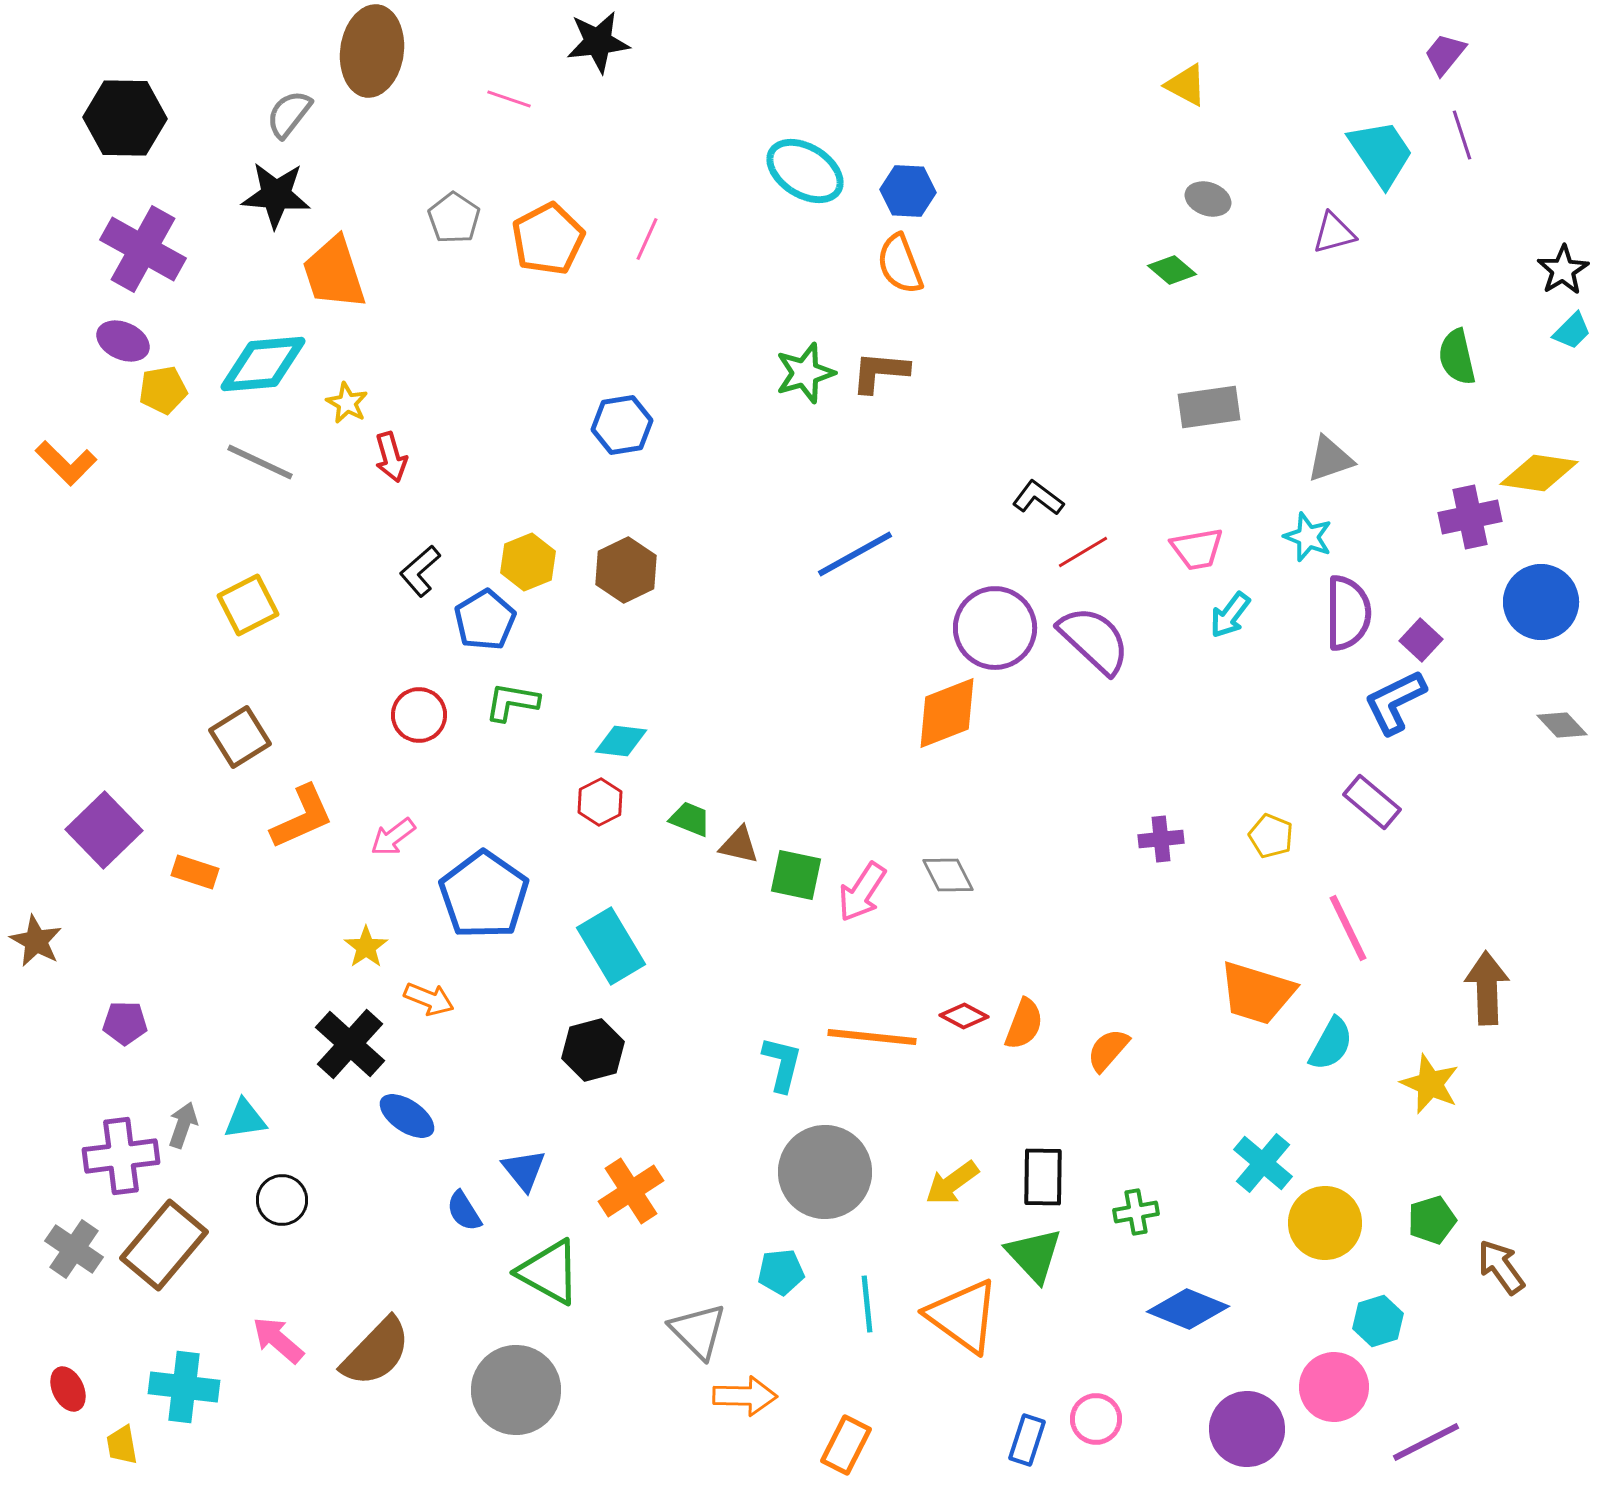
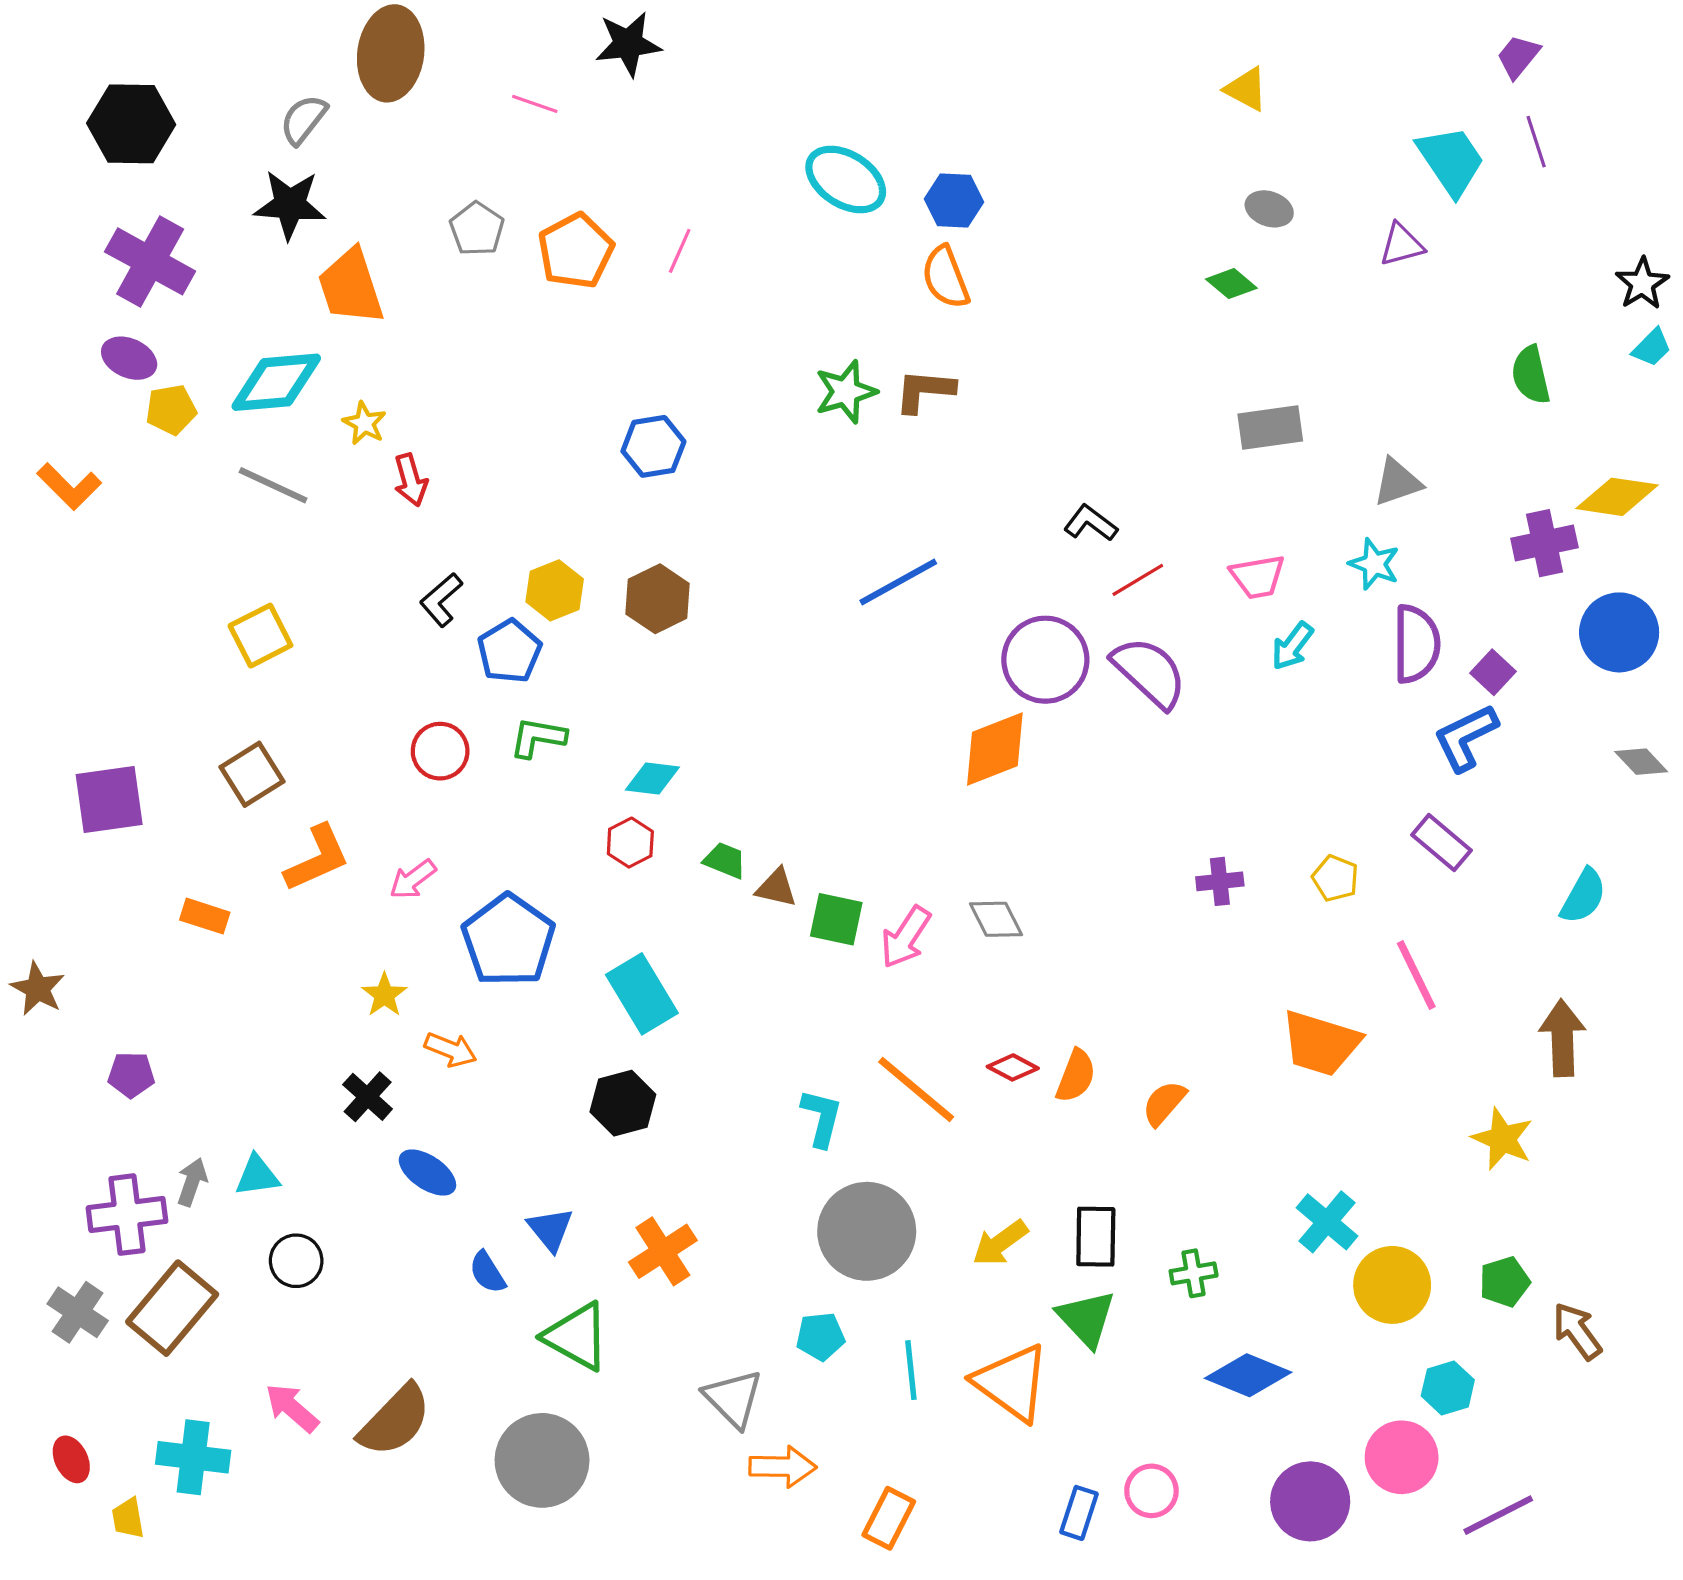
purple square: (104, 830) -> (109, 799), moved, turned 36
orange line: (872, 1037) -> (916, 1089), turned 34
black cross: (350, 1044) -> (368, 1097), size x0.7
cyan semicircle: (1331, 1044) -> (1583, 896), moved

